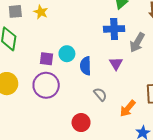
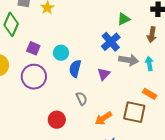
blue cross: (114, 29) -> (111, 42), turned 36
gray arrow: (137, 43) -> (129, 60), turned -126
purple square: (46, 59) -> (33, 48), moved

